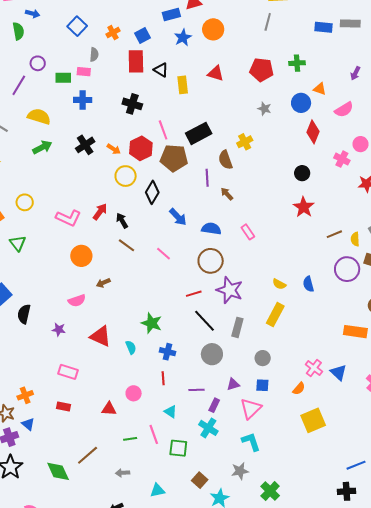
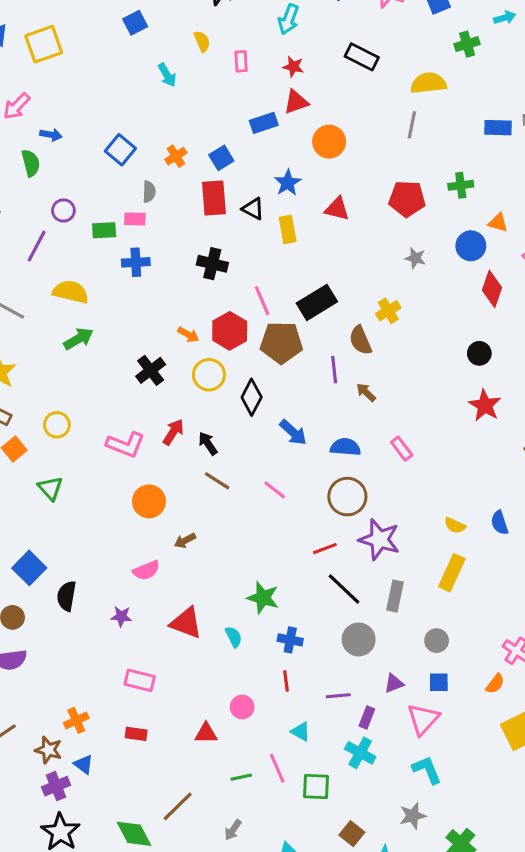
blue star: (183, 38) -> (288, 183), moved
black cross: (85, 145) -> (151, 370), moved
gray arrow: (123, 473) -> (233, 830), turned -48

